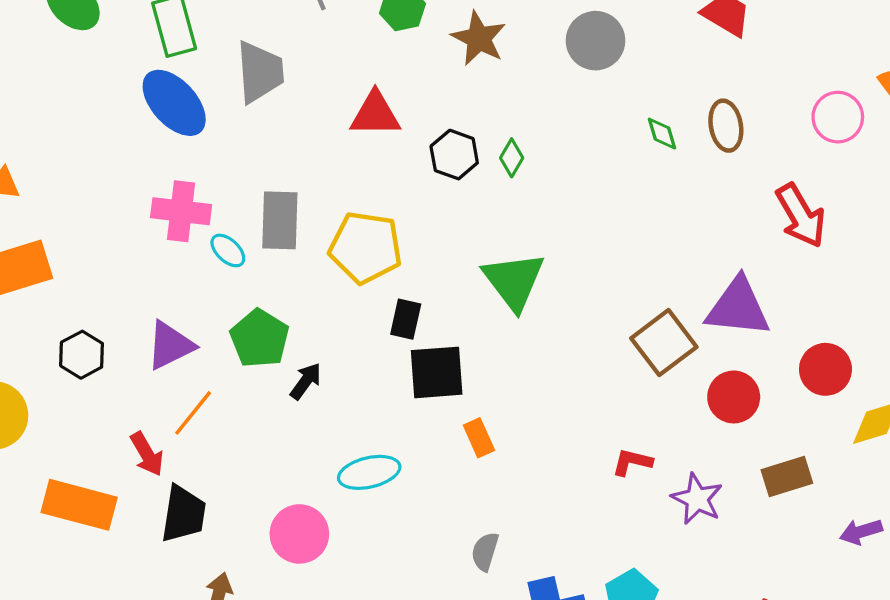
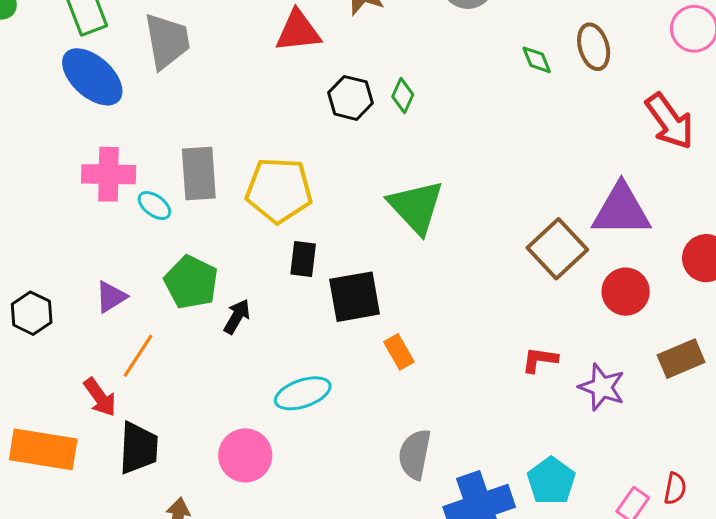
red triangle: (375, 114) -> (298, 31), moved
black rectangle: (406, 319) -> (303, 259), moved
purple triangle: (170, 345) -> (111, 297), size x0.7
gray semicircle: (485, 552) -> (415, 454), size x1.4

